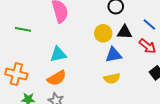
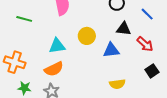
blue line: (149, 24) -> (147, 14), moved
yellow circle: (103, 33) -> (87, 36), moved
yellow semicircle: (112, 78) -> (117, 84), moved

